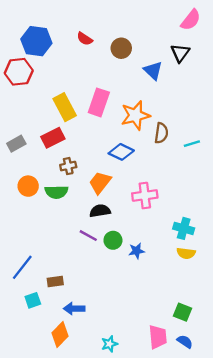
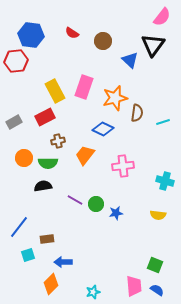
black triangle: (180, 53) -> (153, 45), size x1.4
black semicircle: (100, 211) -> (43, 186), moved
cyan cross: (184, 228) -> (165, 181), moved

